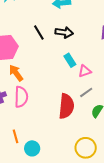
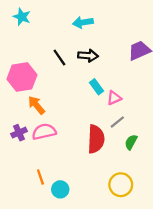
pink semicircle: (21, 97) -> (44, 132), turned -100

